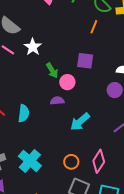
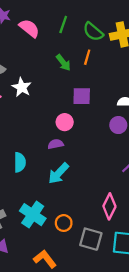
green arrow: (52, 70) -> (63, 63), moved
cyan arrow: (80, 122) -> (58, 173), moved
orange circle: (71, 162) -> (64, 223), moved

